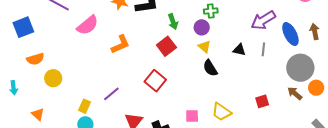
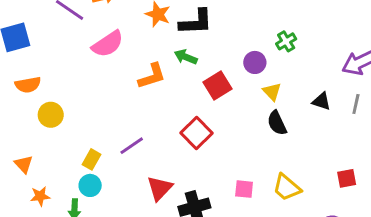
green cross: (211, 11) -> (286, 41), turned -32
green arrow: (173, 22) -> (186, 57), moved, turned 126
purple circle: (202, 27) -> (255, 62), moved

